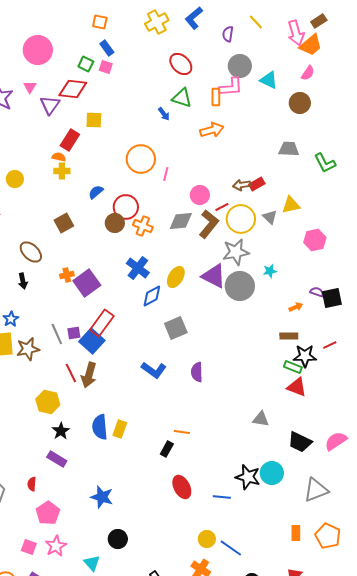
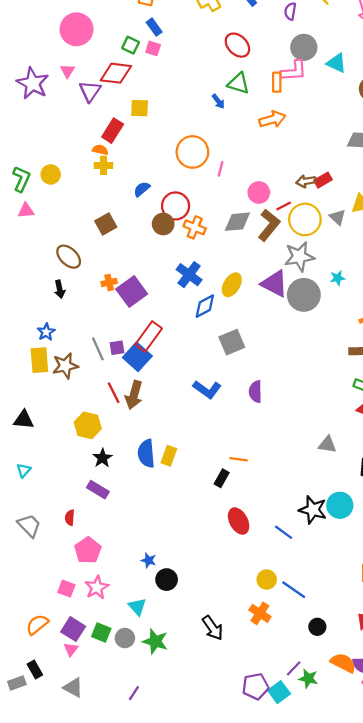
blue star: (102, 497) -> (149, 560), moved, size x0.6
blue line: (222, 497) -> (284, 532), turned 30

